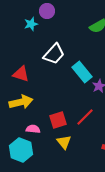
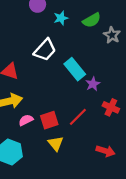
cyan star: (31, 24) -> (61, 18), moved
pink semicircle: (33, 129) -> (26, 120), moved, turned -32

